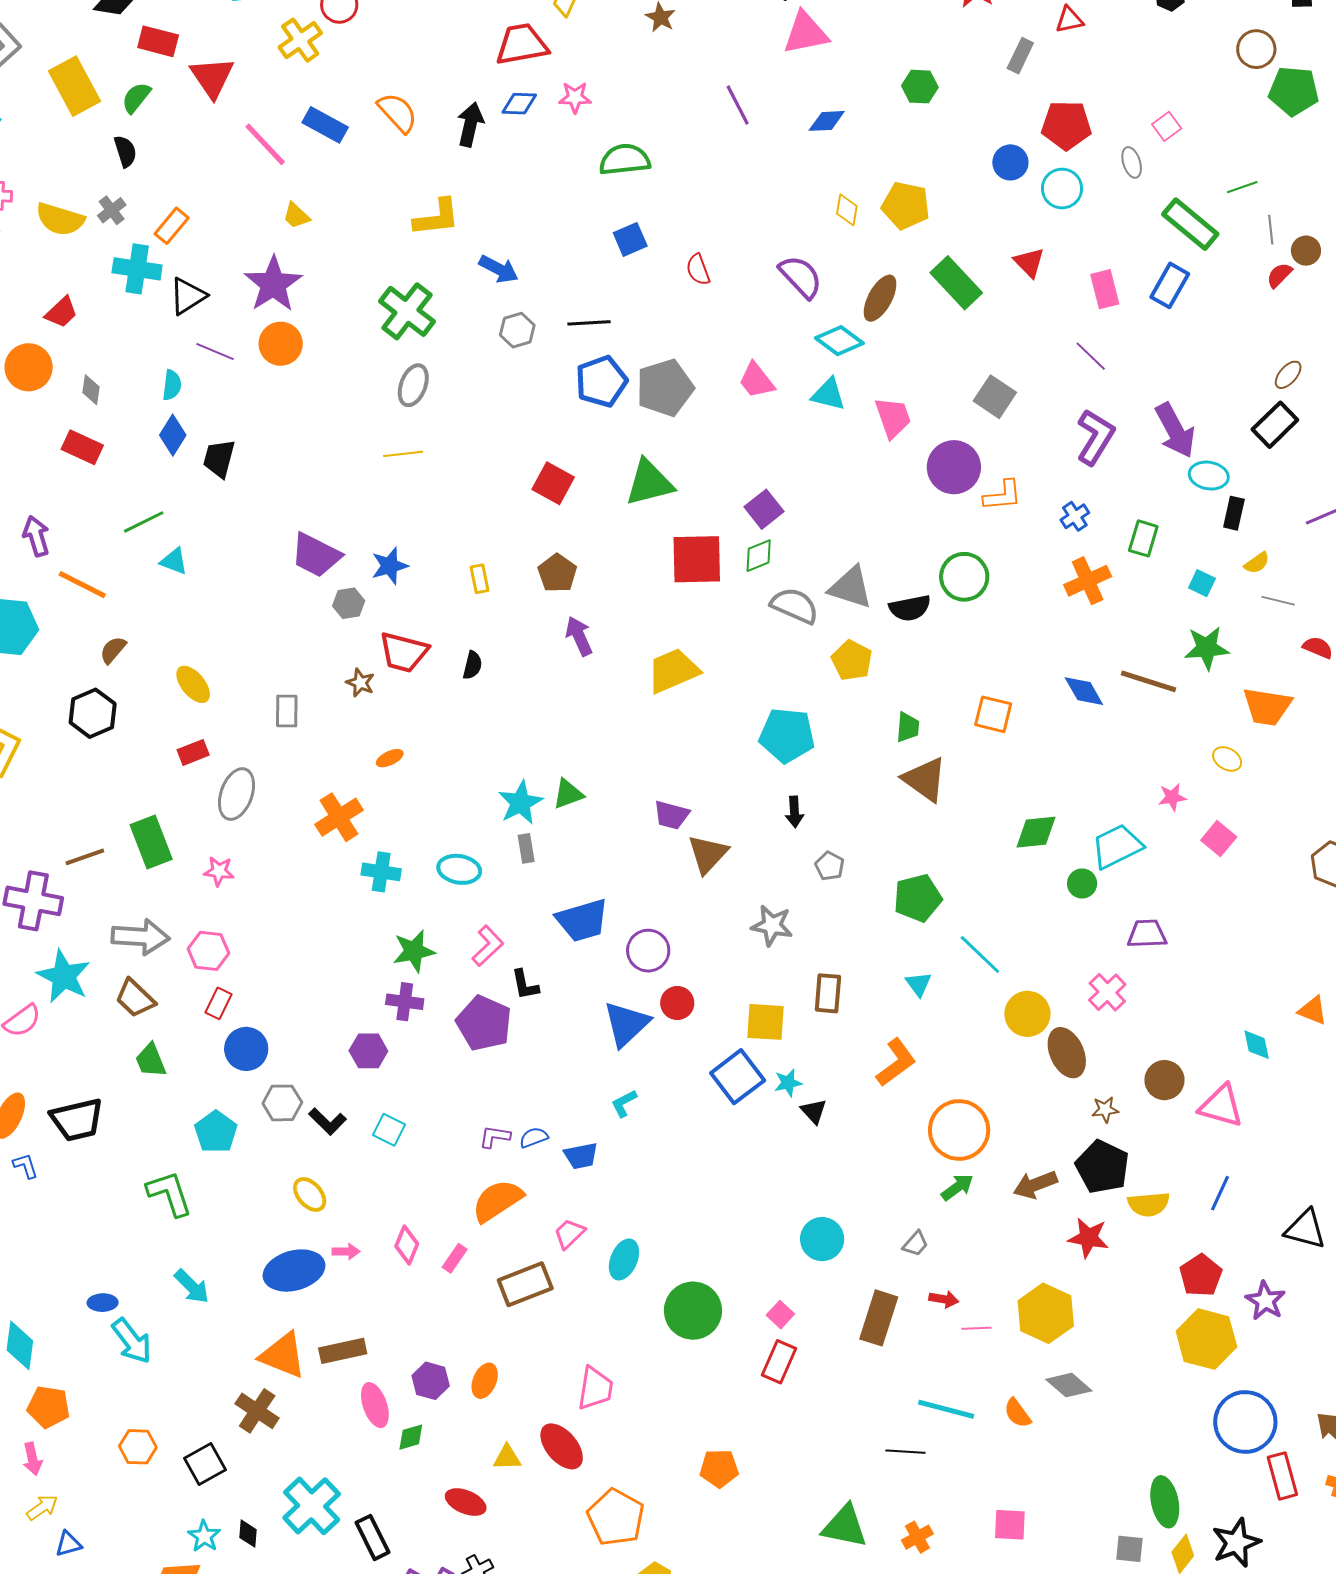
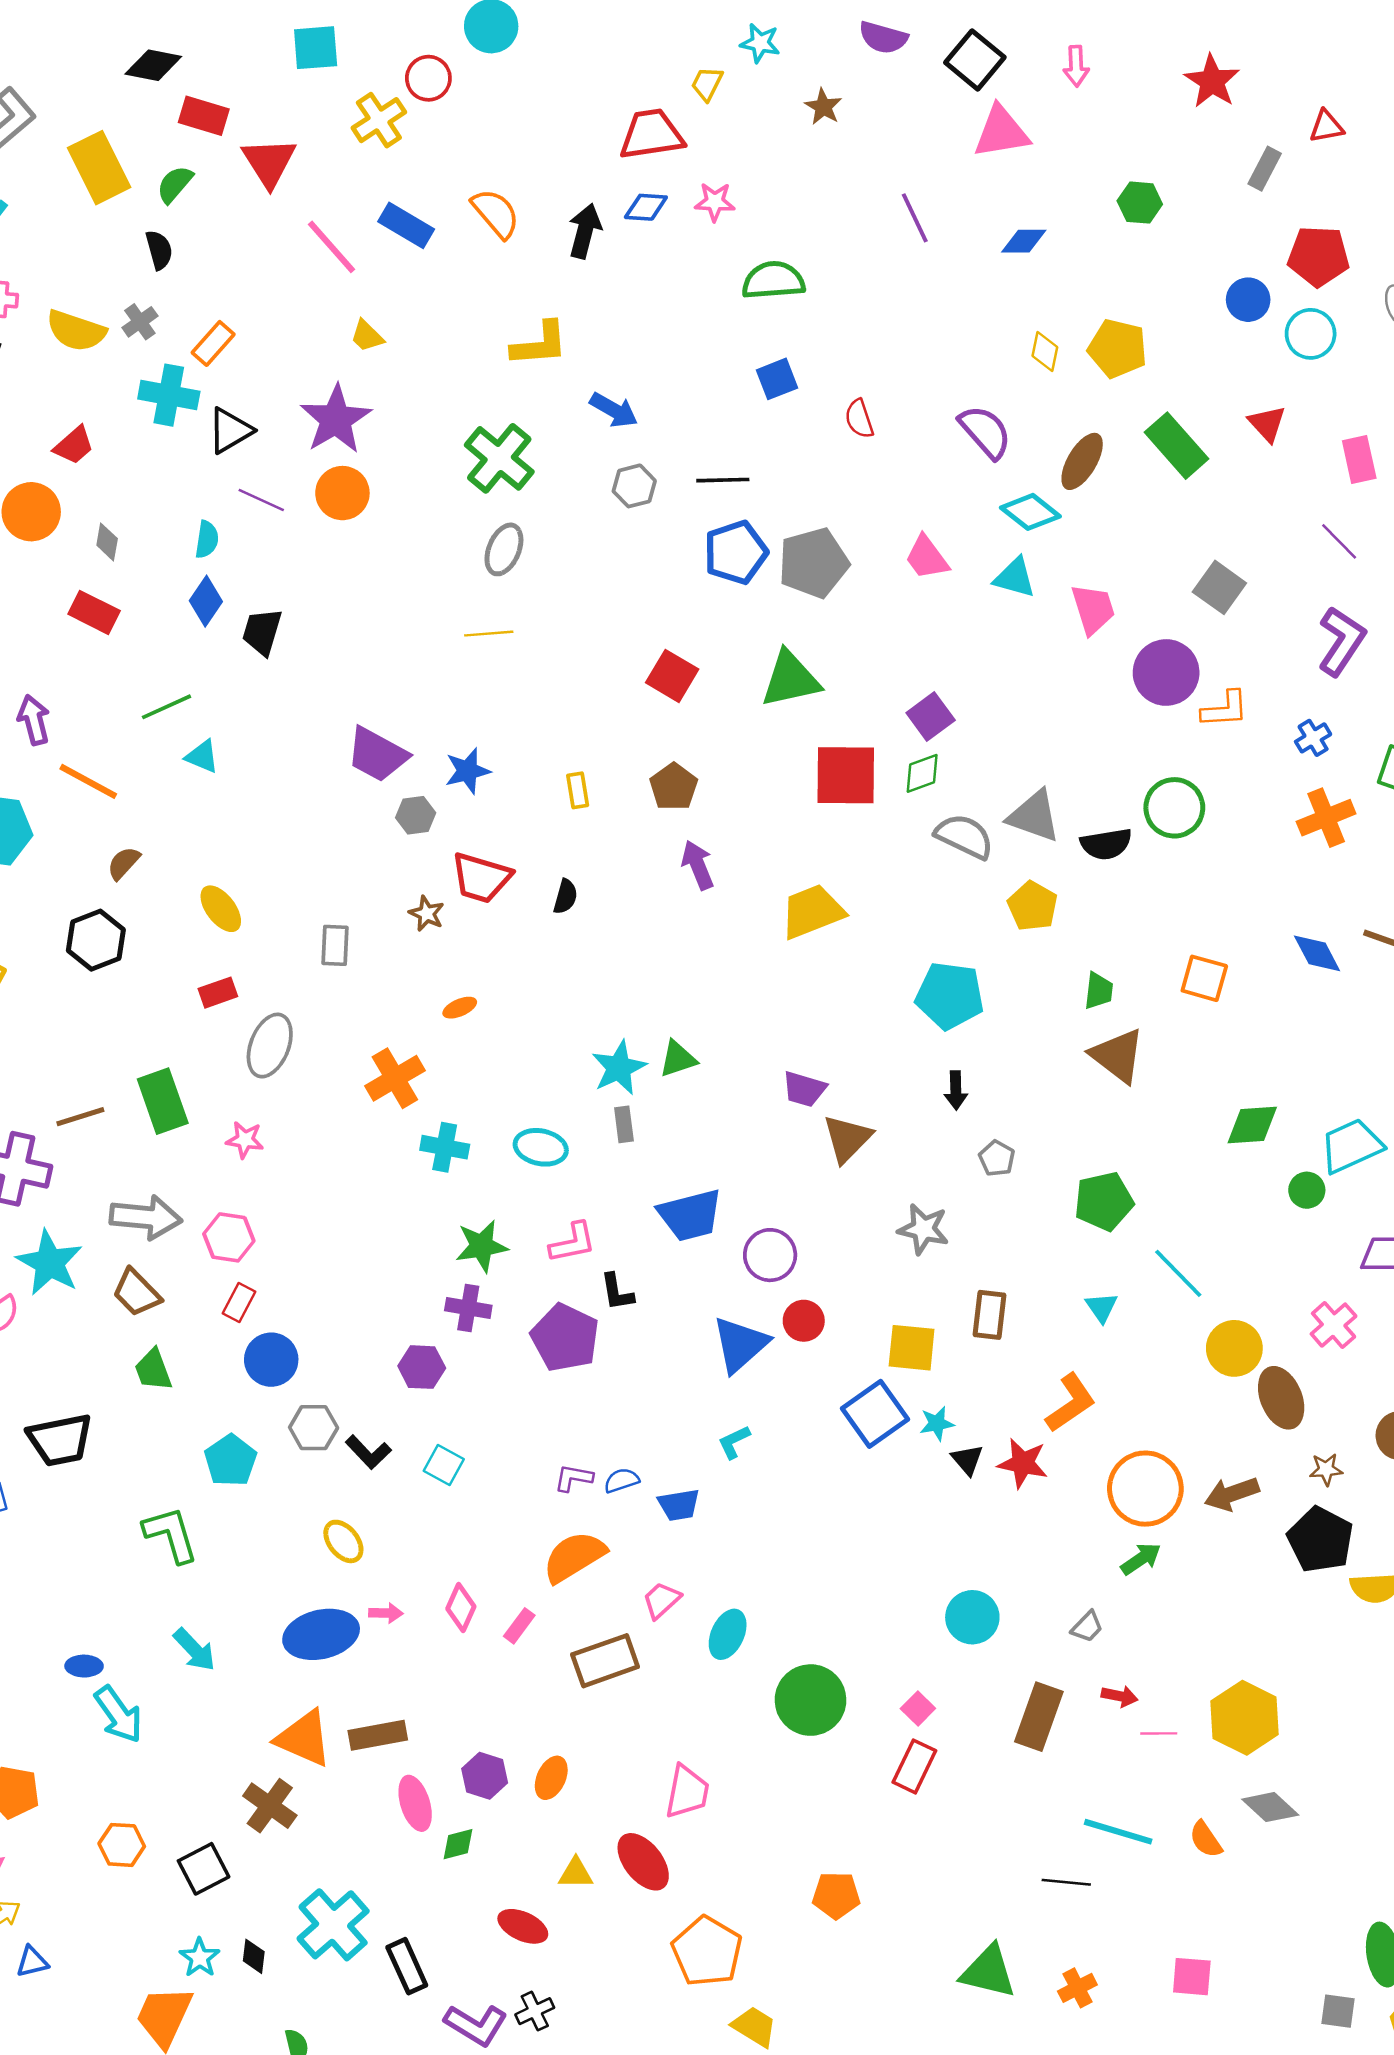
pink L-shape: (488, 946) -> (573, 1243), turned 30
brown arrow: (1035, 1185) -> (1232, 1494), moved
red star: (1088, 1238) -> (1023, 1463), moved

